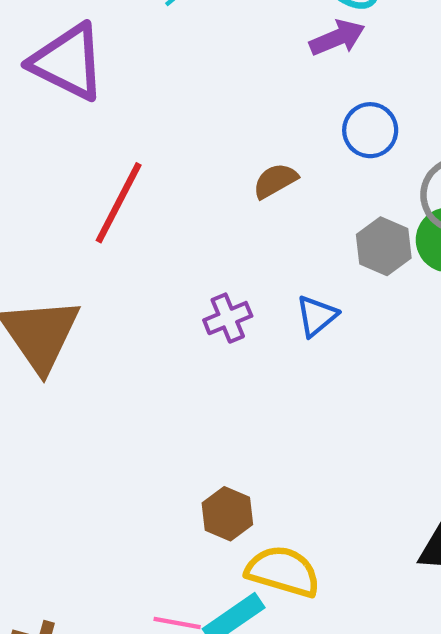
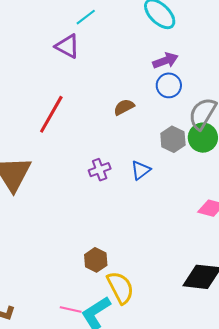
purple arrow: (337, 38) -> (165, 61), moved
purple triangle: (68, 62) -> (67, 46), moved, size x0.7
yellow semicircle: (283, 571) -> (120, 288), turned 44

